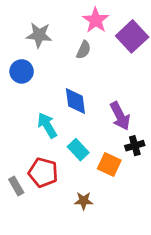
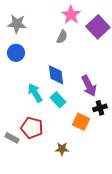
gray star: (39, 35) -> (17, 24), moved
cyan rectangle: (78, 150) -> (58, 100), moved
gray rectangle: (16, 186) -> (12, 138), turned -32

